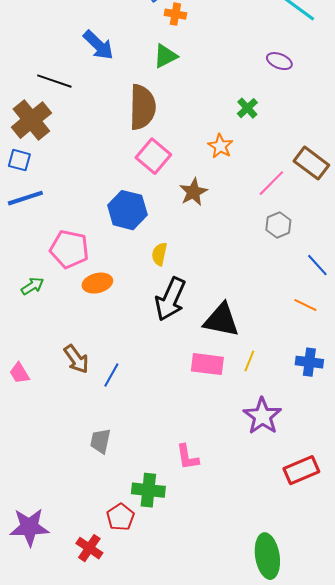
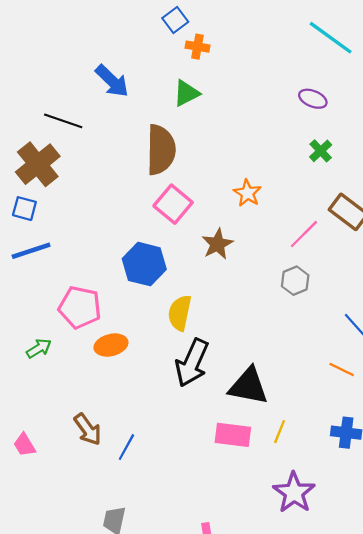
green cross: (247, 108) -> (321, 151), moved
gray hexagon: (278, 225) -> (295, 281), moved
yellow semicircle: (159, 254) -> (180, 313), size x1.4

